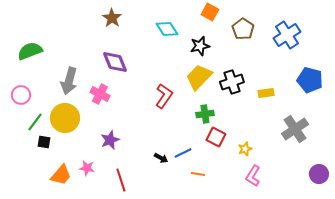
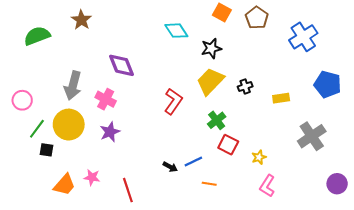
brown star: (112, 18) -> (81, 20), moved
brown pentagon: (243, 29) -> (257, 18), moved
green semicircle: (30, 51) -> (37, 36), moved
black cross: (232, 82) -> (245, 87), size x0.6
green cross: (205, 114) -> (217, 120), turned -30
purple star: (110, 140) -> (110, 132), moved

